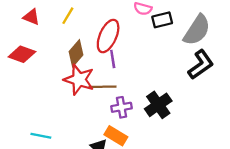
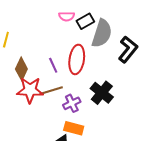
gray semicircle: (197, 30) -> (102, 33), moved
red ellipse: (108, 36) -> (77, 59), moved

